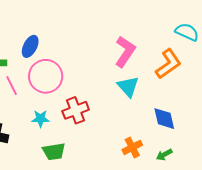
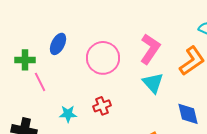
pink circle: (46, 76) -> (103, 58), moved
red cross: (76, 110) -> (102, 106), size x0.7

